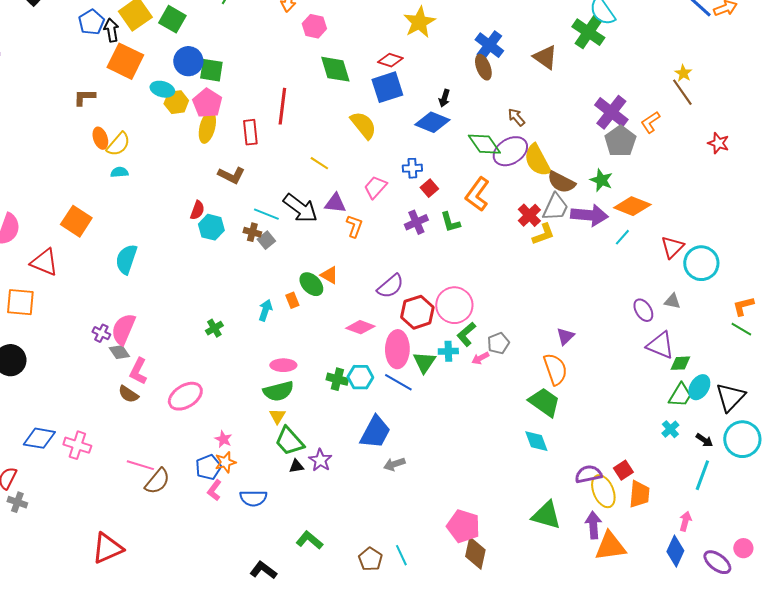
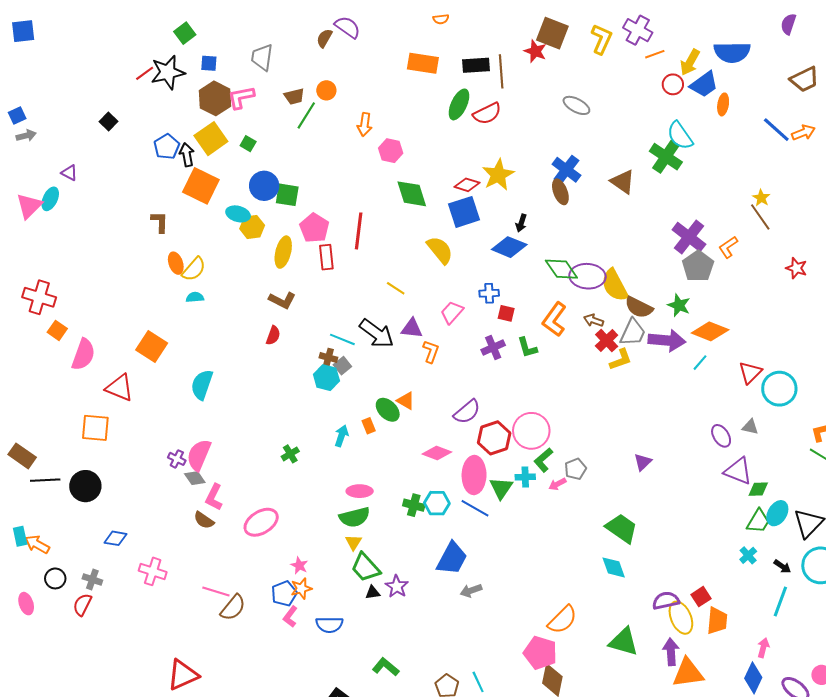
green square: (172, 19) -> (248, 144), size x0.6
yellow star: (419, 22) -> (498, 175), moved
brown L-shape: (84, 97) -> (160, 222), turned 90
pink pentagon: (207, 103) -> (314, 228), moved
brown arrow: (516, 117) -> (594, 320), moved, turned -30
purple ellipse: (510, 151) -> (588, 276), turned 36
brown L-shape: (231, 175) -> (282, 300), moved
red square: (429, 188) -> (506, 313), turned -36
cyan hexagon: (211, 227) -> (326, 378), moved
orange semicircle: (555, 369) -> (562, 620), moved, turned 64
blue diamond: (39, 438) -> (115, 538), moved, size x0.7
gray cross: (17, 502) -> (92, 579), moved

